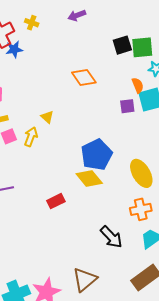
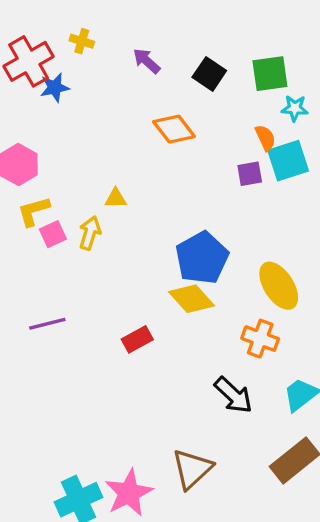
purple arrow: (77, 15) -> (147, 61), moved, turned 66
black square: (122, 45) -> (209, 74), moved, turned -36
yellow triangle: (47, 117) -> (116, 198), turned -40
orange cross: (141, 209) -> (260, 339), moved, turned 35

